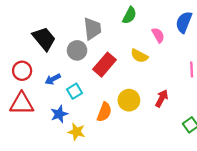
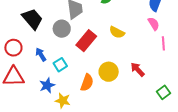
pink semicircle: (158, 35) -> (154, 24), moved
blue arrow: (53, 79) -> (41, 55), turned 88
red arrow: (162, 98) -> (138, 69), turned -70

